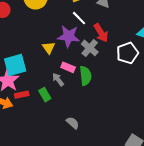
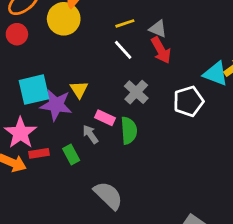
red arrow: (101, 33) -> (161, 50), moved
purple star: (69, 36) -> (56, 105), moved
cyan square: (15, 65) -> (34, 90), moved
gray semicircle: (73, 123) -> (108, 195), size x1.6

